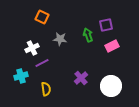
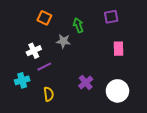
purple square: (106, 25) -> (111, 17), moved
green arrow: (88, 35) -> (78, 25), moved
pink rectangle: (112, 46) -> (119, 49), turned -64

